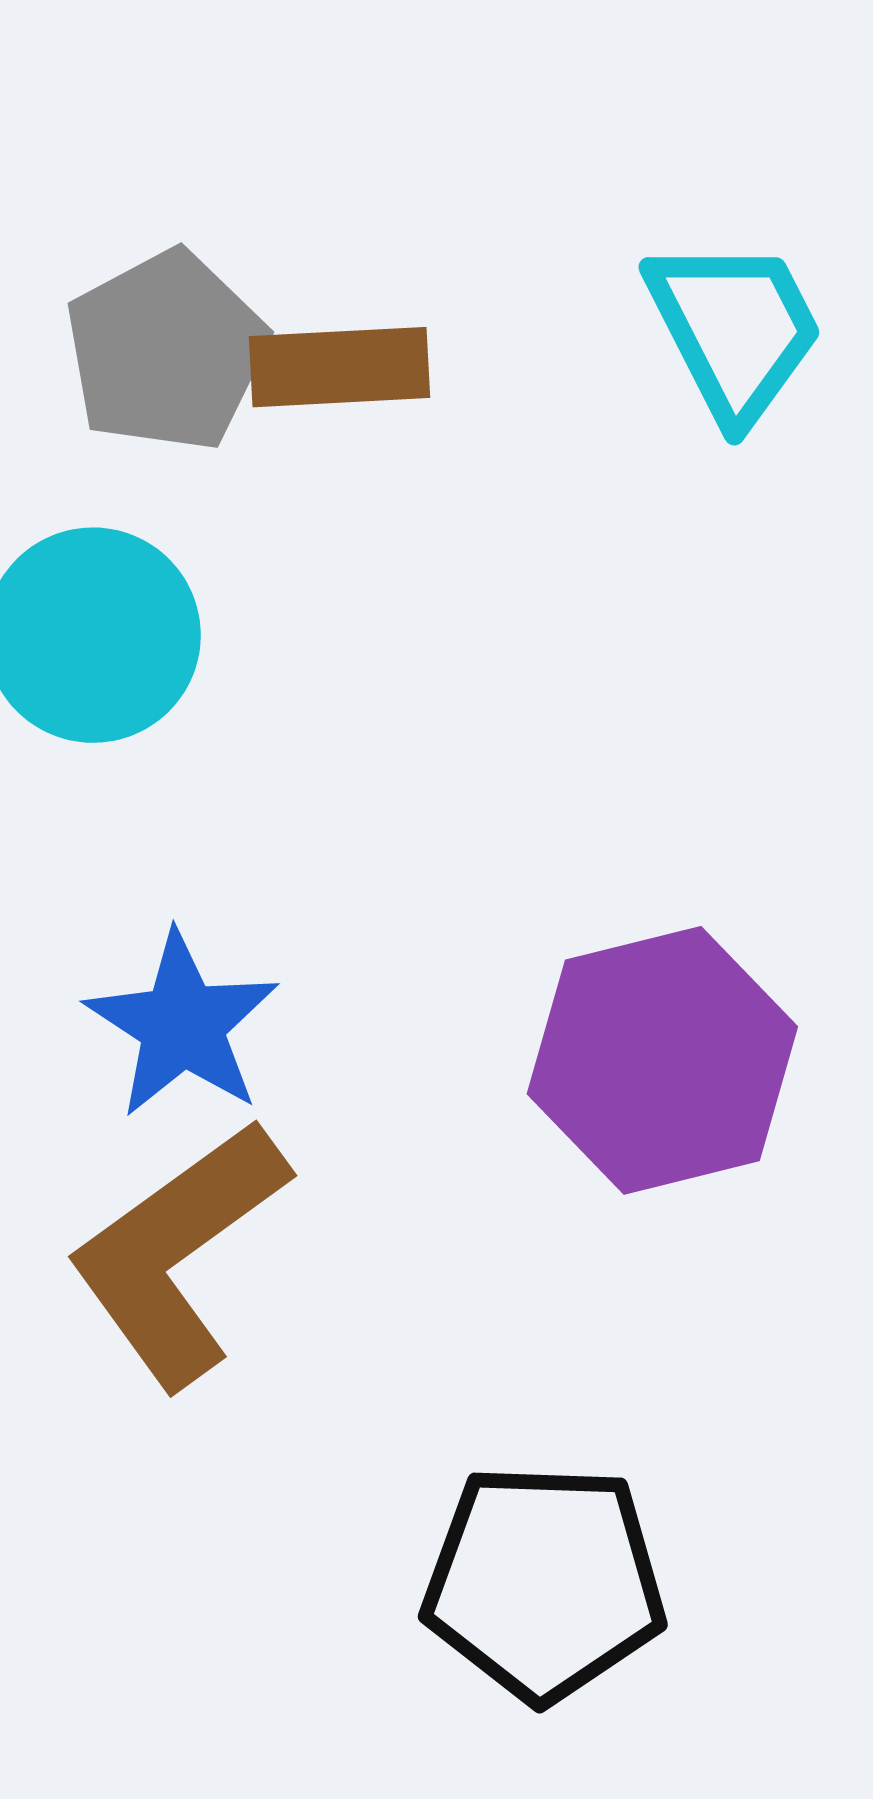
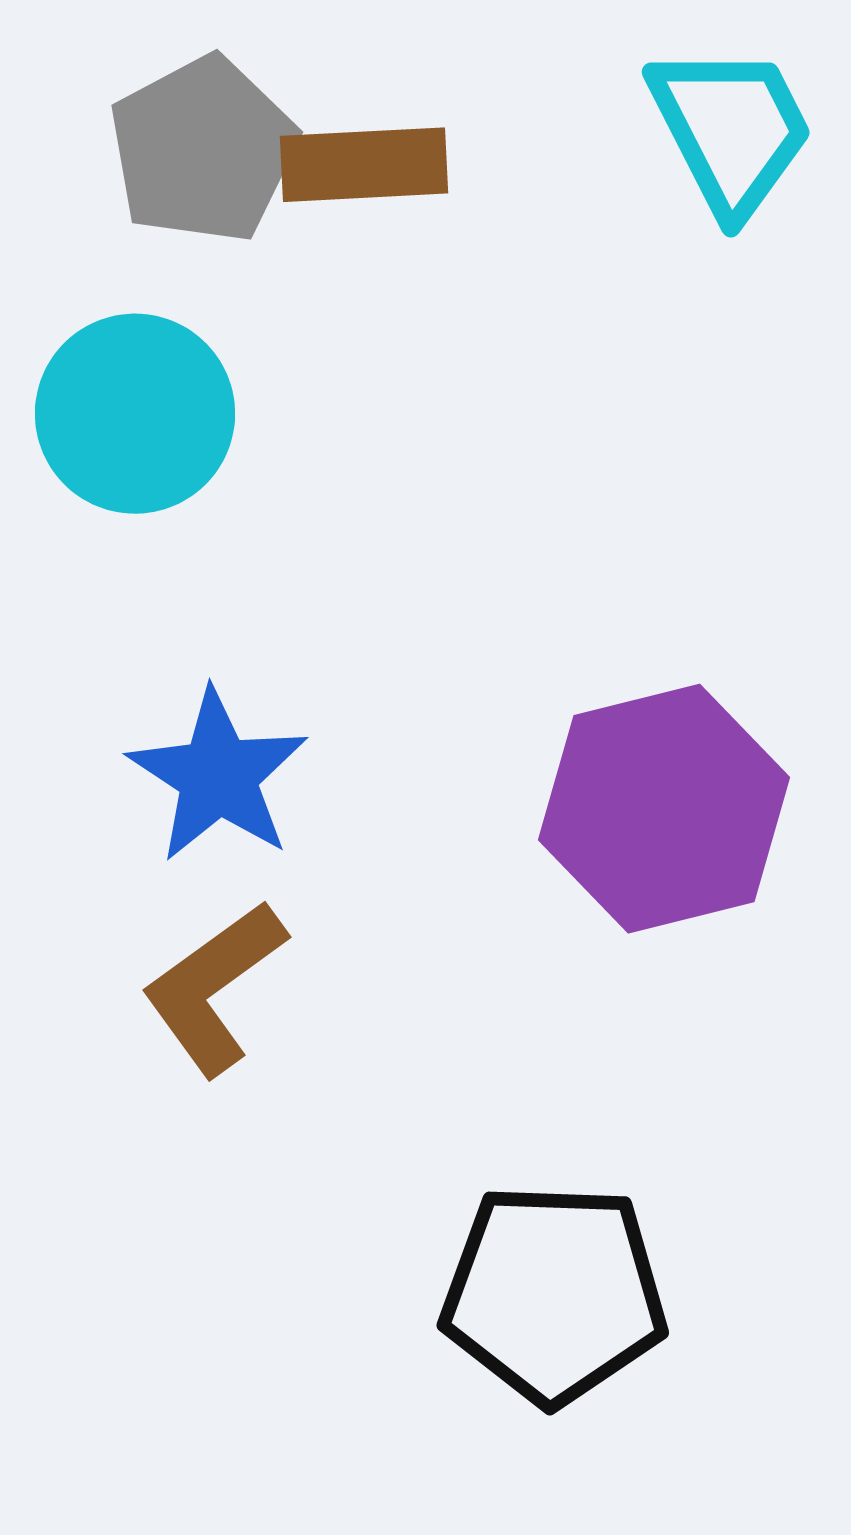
brown L-shape: (178, 1253) -> (214, 988), size x0.7

